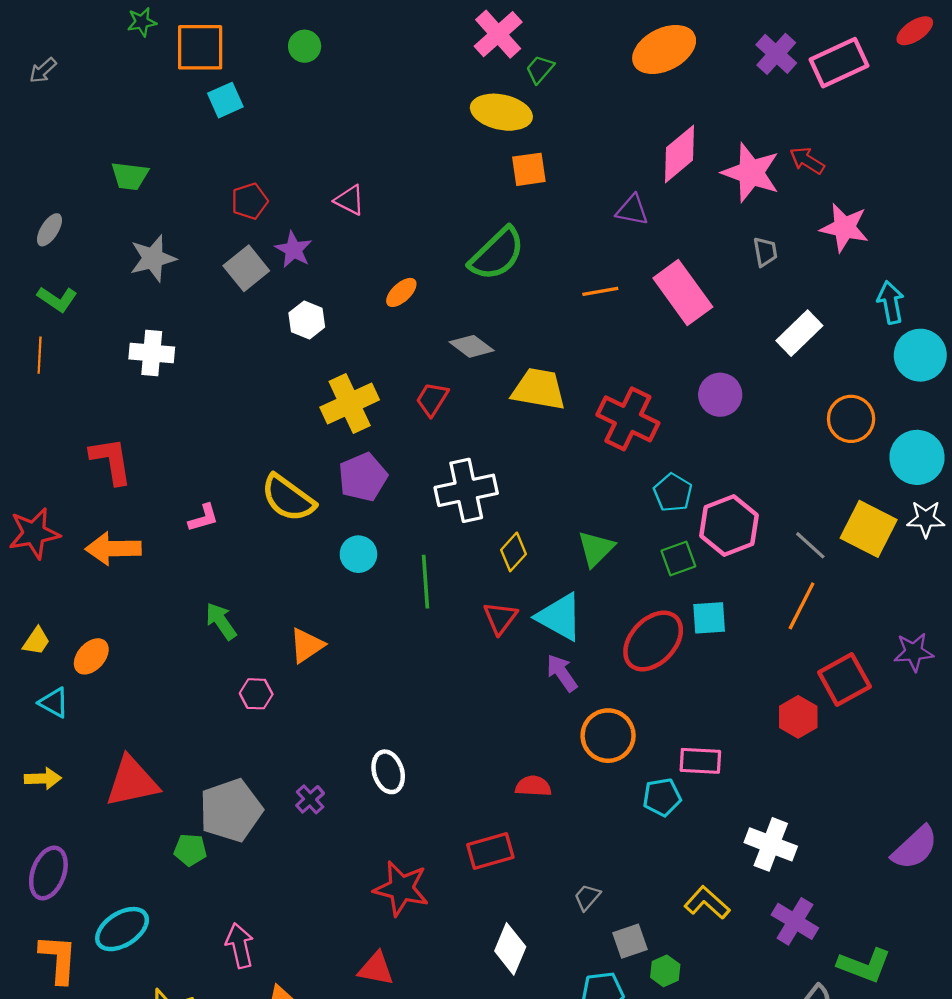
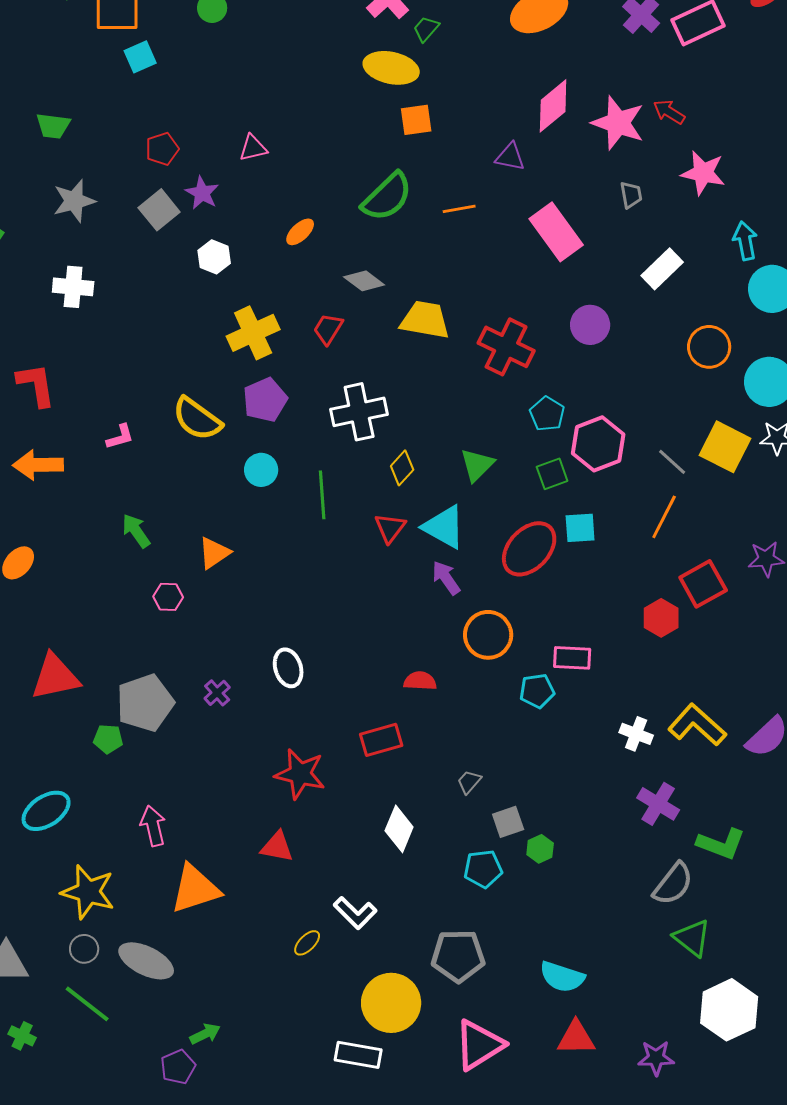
pink triangle: (350, 200) -> (253, 148), turned -40
orange line: (600, 291) -> (459, 209), moved
white cross: (771, 844) -> (636, 734), size x0.7
yellow L-shape: (707, 903) -> (697, 725), moved, size x1.4

